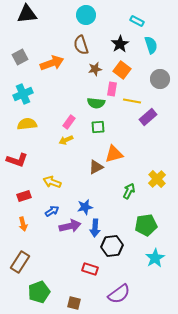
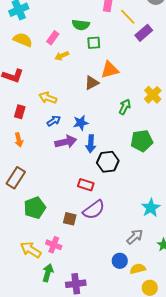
yellow line: (132, 101) -> (128, 17), turned 36
green semicircle: (96, 103) -> (81, 25), moved
pink rectangle: (69, 122) -> (53, 38), moved
yellow semicircle: (27, 124) -> (23, 40), turned 30
red rectangle: (24, 196) -> (20, 112), turned -56
blue arrow: (52, 211) -> (54, 121), moved
cyan star: (155, 258) -> (151, 208), moved
purple semicircle: (119, 294) -> (94, 210), moved

